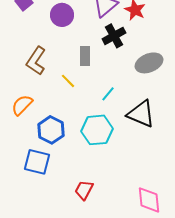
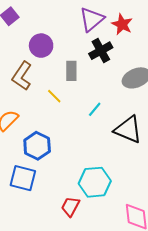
purple circle: (62, 15) -> (41, 46), moved
cyan hexagon: (97, 130) -> (95, 182), moved

